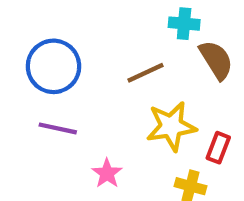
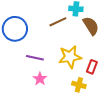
brown line: (146, 73) -> (58, 22), moved
purple line: (58, 128) -> (35, 58), moved

